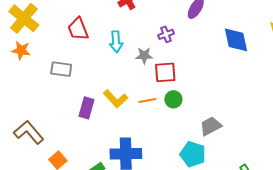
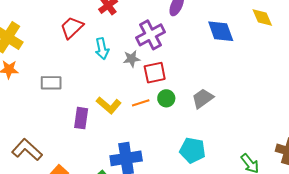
red trapezoid: (78, 29) -> (72, 28), moved, turned 75
purple cross: (166, 34) -> (151, 35), size x1.8
gray trapezoid: (211, 126) -> (203, 98), moved

